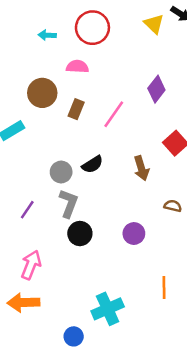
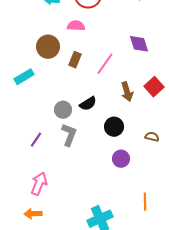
purple diamond: (156, 89) -> (139, 44), turned -55
brown arrow: (141, 168) -> (127, 92), moved
black circle: (80, 234) -> (114, 127), moved
orange arrow: (23, 303) -> (33, 214), size x0.7

